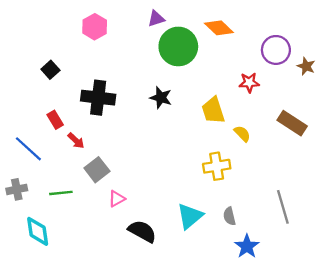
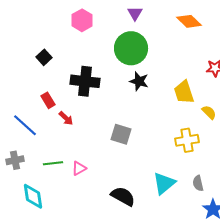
purple triangle: (156, 19) -> (135, 13), turned -42
green circle: (178, 46) -> (131, 48), moved
gray square: (97, 170) -> (121, 134), moved, turned -35
pink triangle: (117, 199) -> (79, 168), moved

